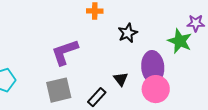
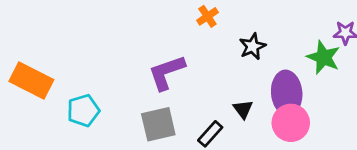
orange cross: (95, 11) -> (207, 16), turned -35

